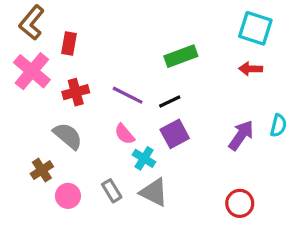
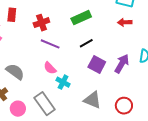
red cross: (76, 92) -> (41, 23), moved
black line: (170, 102) -> (86, 43), moved
purple square: (175, 134) -> (97, 65), moved, turned -30
gray rectangle: (112, 191) -> (45, 104), size x1.6
gray triangle: (154, 192) -> (92, 100), moved

